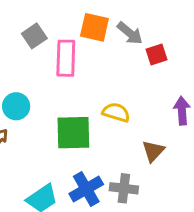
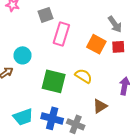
orange square: (94, 27) -> (96, 44), moved
gray arrow: (130, 33) -> (115, 24), moved
blue cross: (86, 189) -> (52, 118), turned 30

